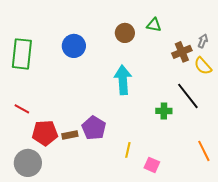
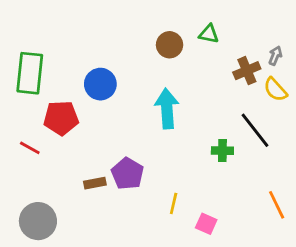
blue circle: (74, 46) -> (100, 84), moved
red pentagon: (45, 133) -> (61, 118), moved

